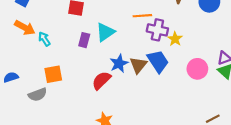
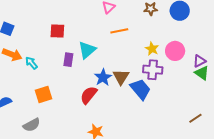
purple cross: (157, 30) -> (153, 70), moved
blue trapezoid: (158, 61) -> (140, 89), moved
pink circle: (197, 69) -> (175, 51), moved
gray semicircle: (38, 95) -> (32, 125), moved

